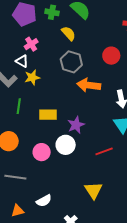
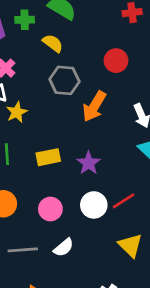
orange arrow: (89, 85) -> (94, 106), turned -55
white circle: (66, 145) -> (94, 205), moved
red line: (104, 151) -> (124, 201), moved
white semicircle: (44, 201) -> (64, 247), moved

